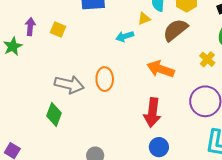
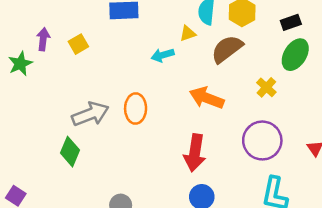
yellow square: (58, 30) -> (78, 44), turned 35
gray arrow: (69, 85) -> (90, 114), turned -36

